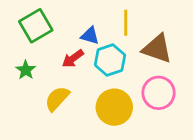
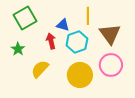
brown triangle: (157, 49) -> (110, 34), turned 35
red arrow: (73, 59) -> (51, 41), turned 112

